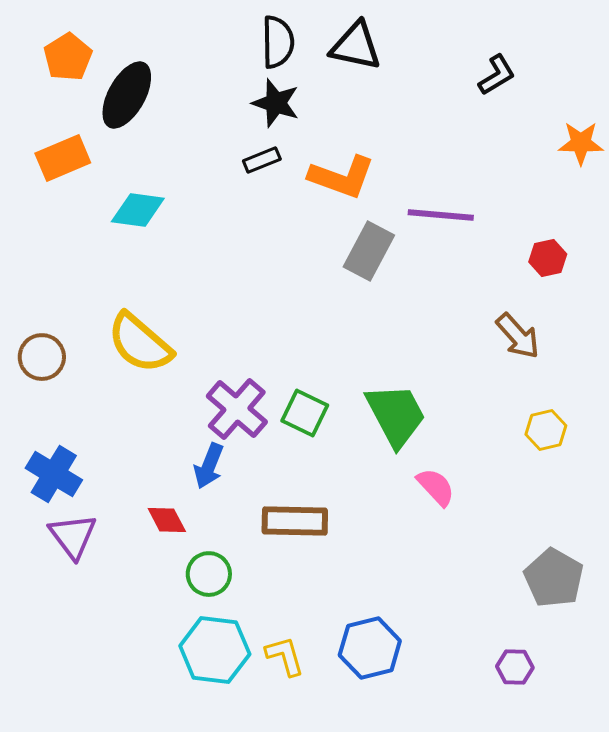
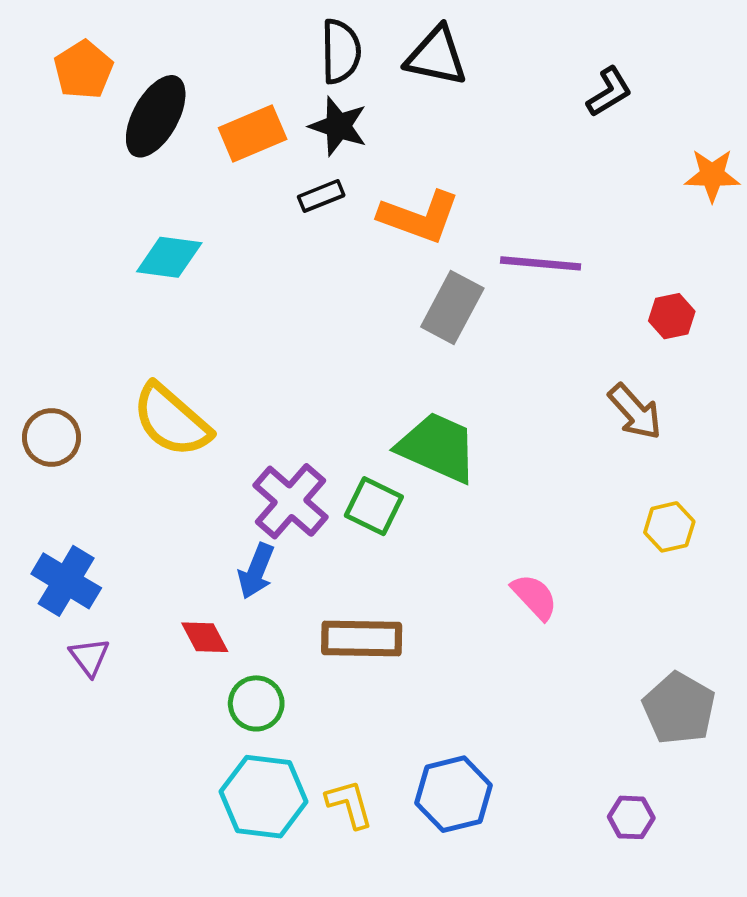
orange rectangle: (63, 158) -> (253, 133), moved
green trapezoid: (396, 415) -> (438, 447), moved, turned -38
purple triangle: (73, 536) -> (89, 657), size x0.7

